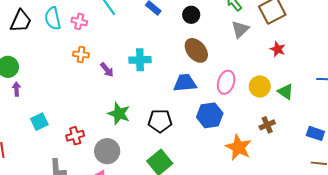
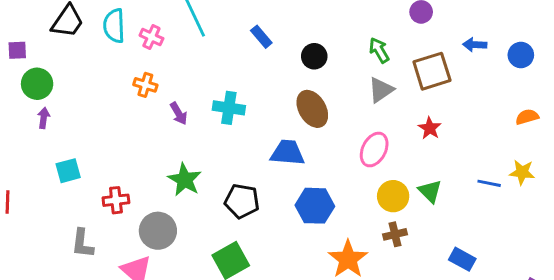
pink ellipse: (226, 82) -> (374, 150), moved
yellow circle: (260, 86) -> (393, 196), moved

